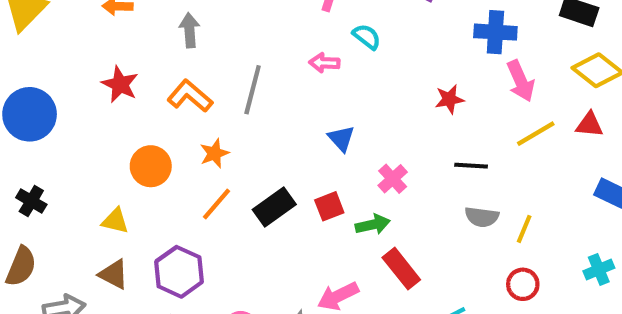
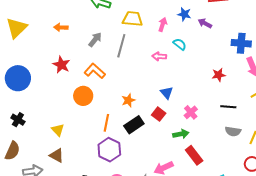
gray arrow: (190, 30) -> (95, 40), turned 42
gray line: (253, 90) -> (121, 46), moved
orange star: (214, 153) -> (128, 100), moved
orange circle: (151, 166) -> (83, 96), moved
orange line: (216, 204) -> (106, 123), turned -30
red square: (329, 206) -> (159, 114), moved, turned -32
yellow triangle: (115, 221) -> (58, 130), turned 32
purple hexagon: (179, 272) -> (109, 150), moved

